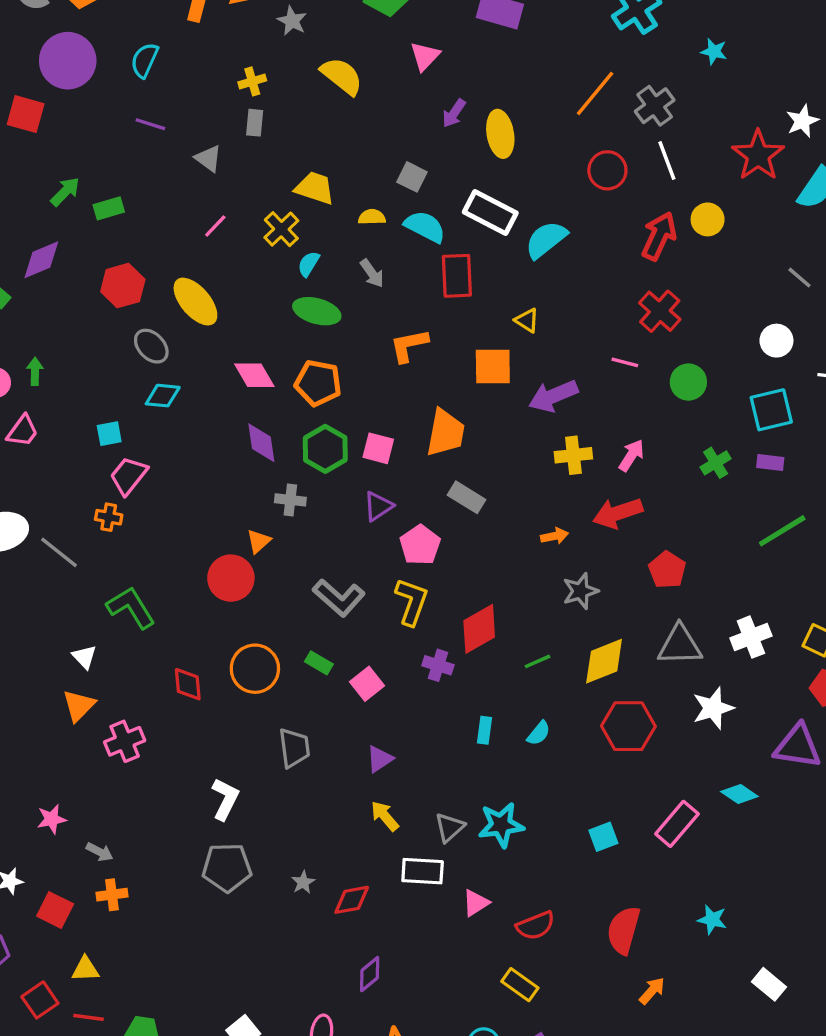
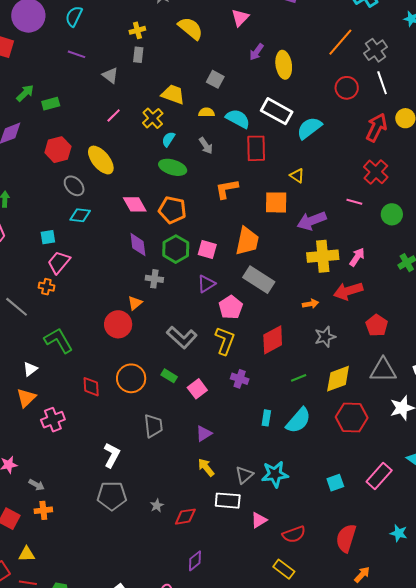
gray square: (412, 177) -> (215, 79), moved
yellow cross: (573, 455) -> (323, 256), size x1.4
gray rectangle: (466, 497) -> (259, 280), size x1.4
red diamond: (479, 629) -> (273, 340), moved
white triangle: (84, 657) -> (30, 369), turned 35
cyan semicircle: (539, 733) -> (298, 420), size x1.8

